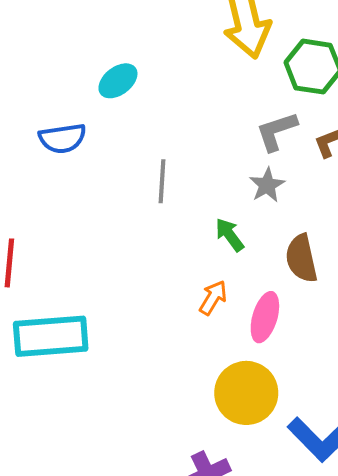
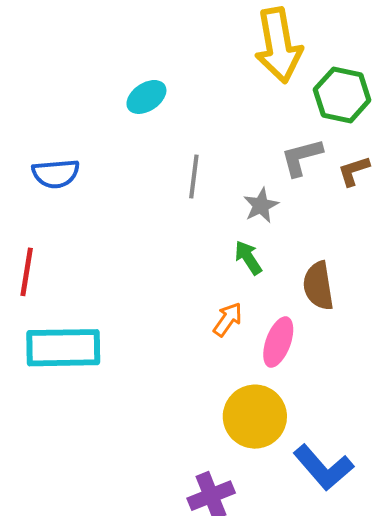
blue semicircle: (62, 138) -> (56, 174), moved
gray line: (162, 181) -> (194, 177), moved
gray star: (267, 185) -> (261, 205), moved

